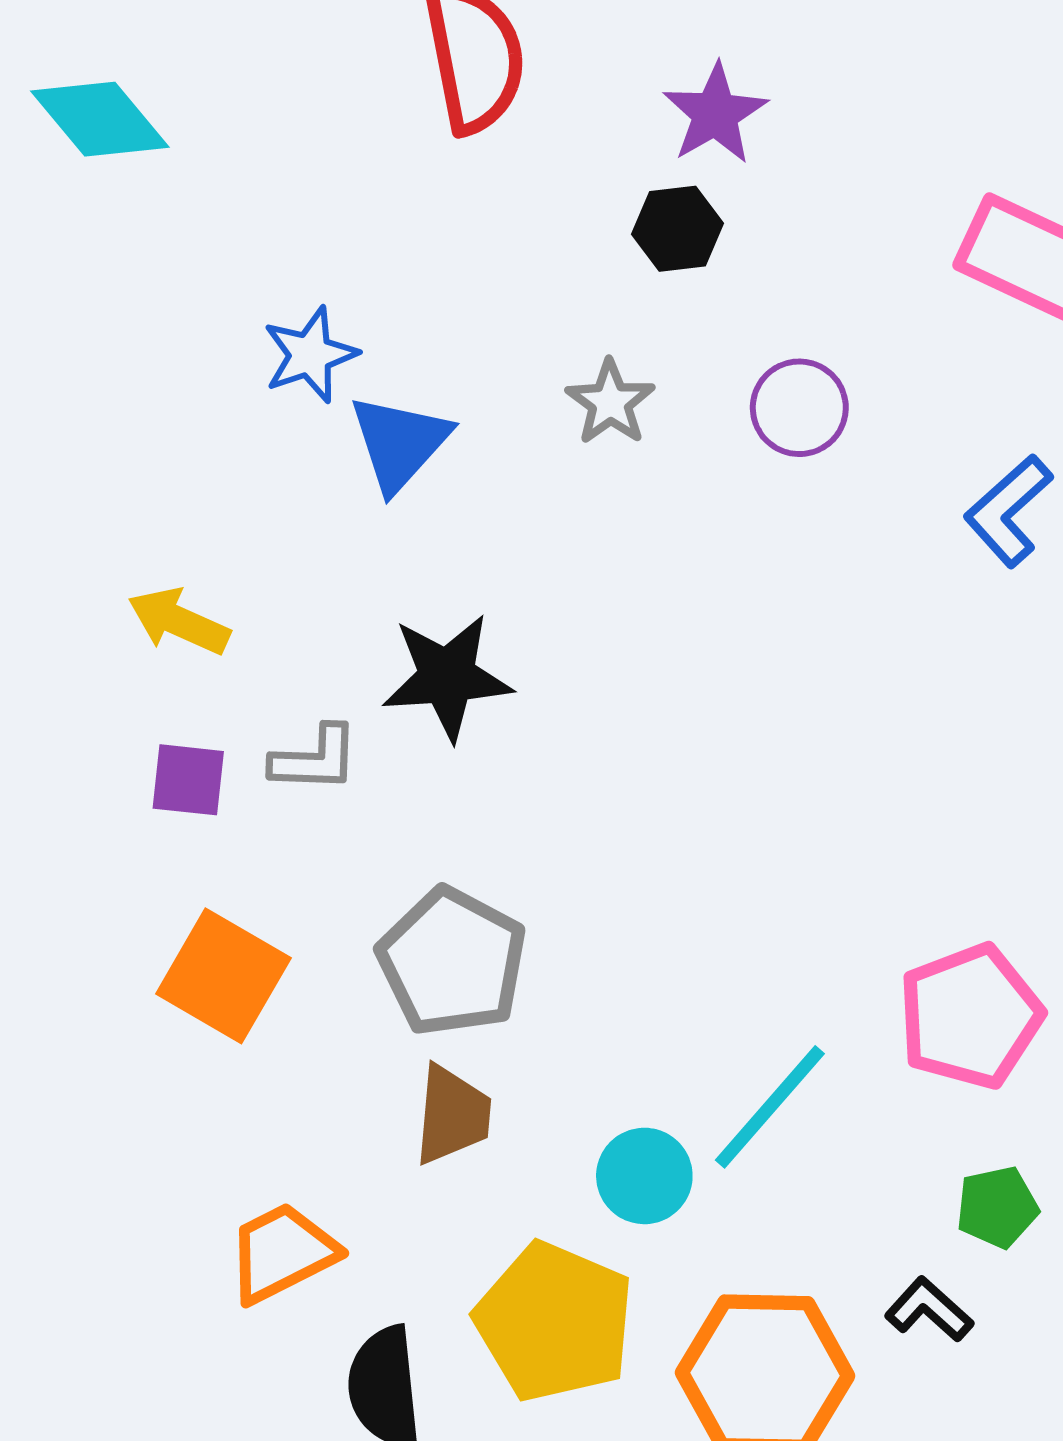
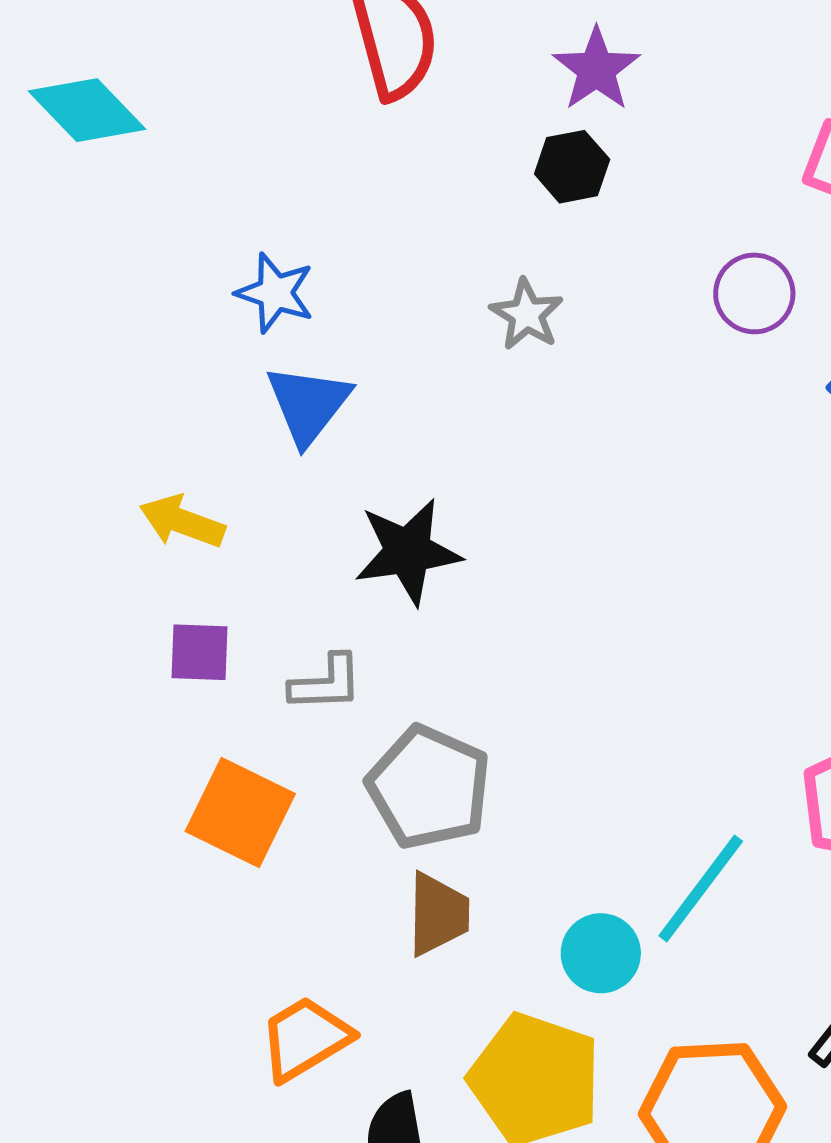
blue star: (310, 355) -> (275, 293), turned -30
purple circle: (799, 408) -> (754, 293), moved
blue triangle: (399, 443) -> (308, 404), moved
gray L-shape: (315, 759) -> (326, 683), moved

